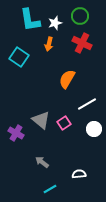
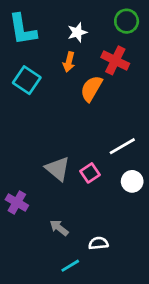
green circle: (80, 16) -> (127, 21), moved
cyan L-shape: (30, 20) -> (22, 30), moved
orange semicircle: (67, 79) -> (91, 89), moved
purple cross: (16, 133) -> (17, 202), moved
white semicircle: (79, 174) -> (98, 243), moved

